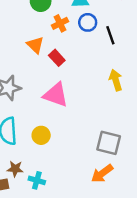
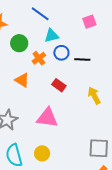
black line: (110, 35) -> (82, 60), turned -56
red rectangle: (57, 58) -> (59, 85), moved

